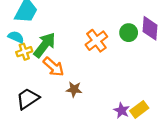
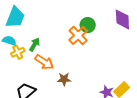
green circle: (129, 33) -> (88, 25), moved
green arrow: (45, 45) -> (34, 44), size x0.6

